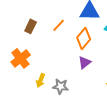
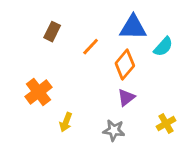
brown rectangle: (31, 26) -> (52, 32), moved
gray star: (61, 86) -> (114, 130), moved

